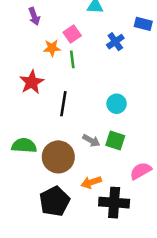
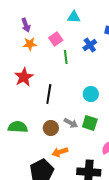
orange star: (52, 48) -> (30, 44), moved
green line: (72, 59) -> (66, 57), moved
brown circle: (58, 157) -> (51, 128), moved, size x0.6
orange arrow: (91, 182) -> (60, 152), moved

